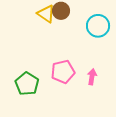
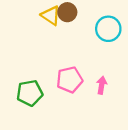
green pentagon: (27, 84) -> (30, 93), turned 30

